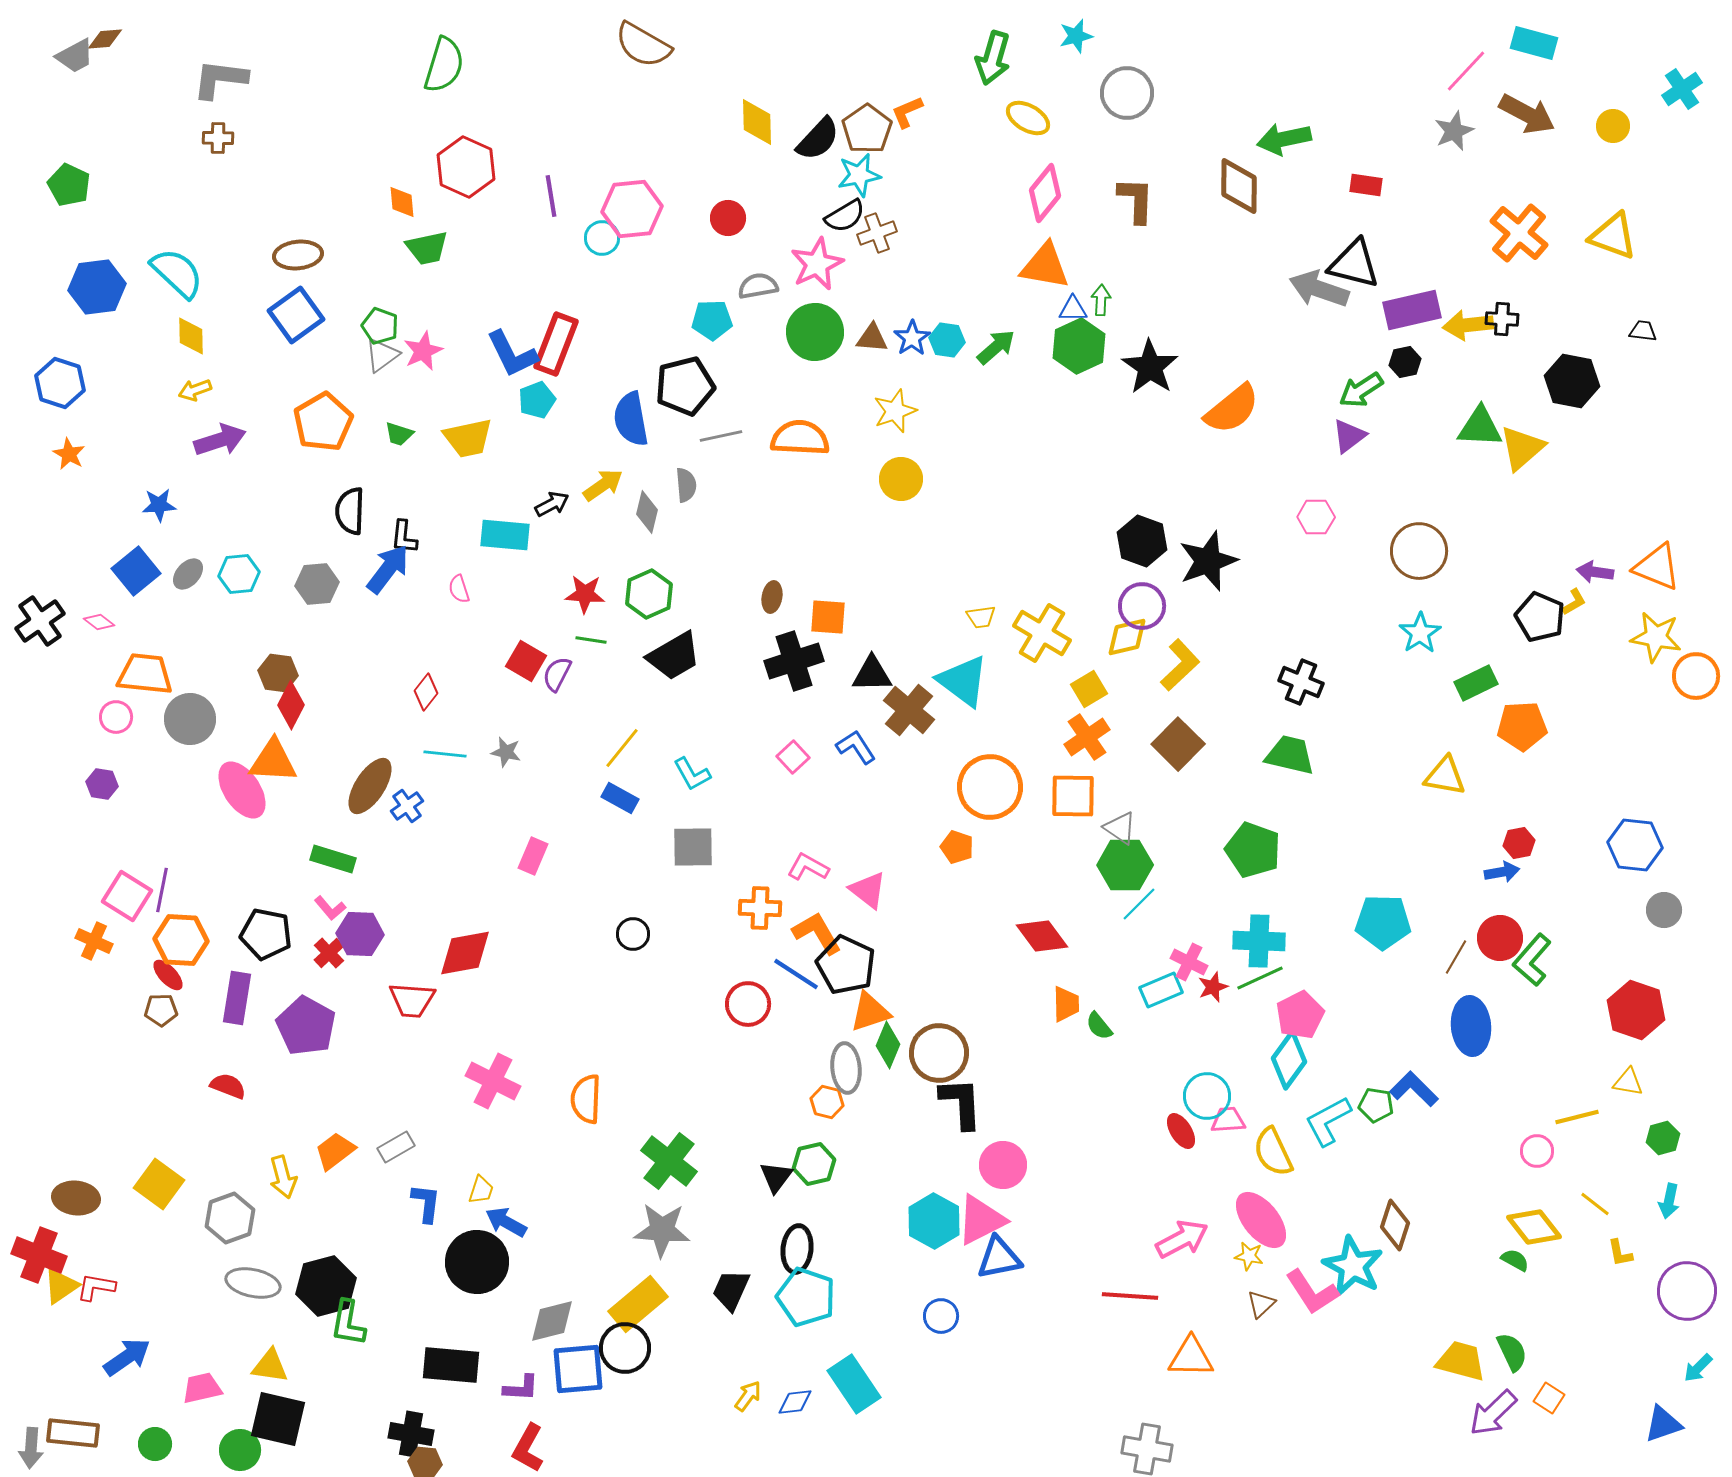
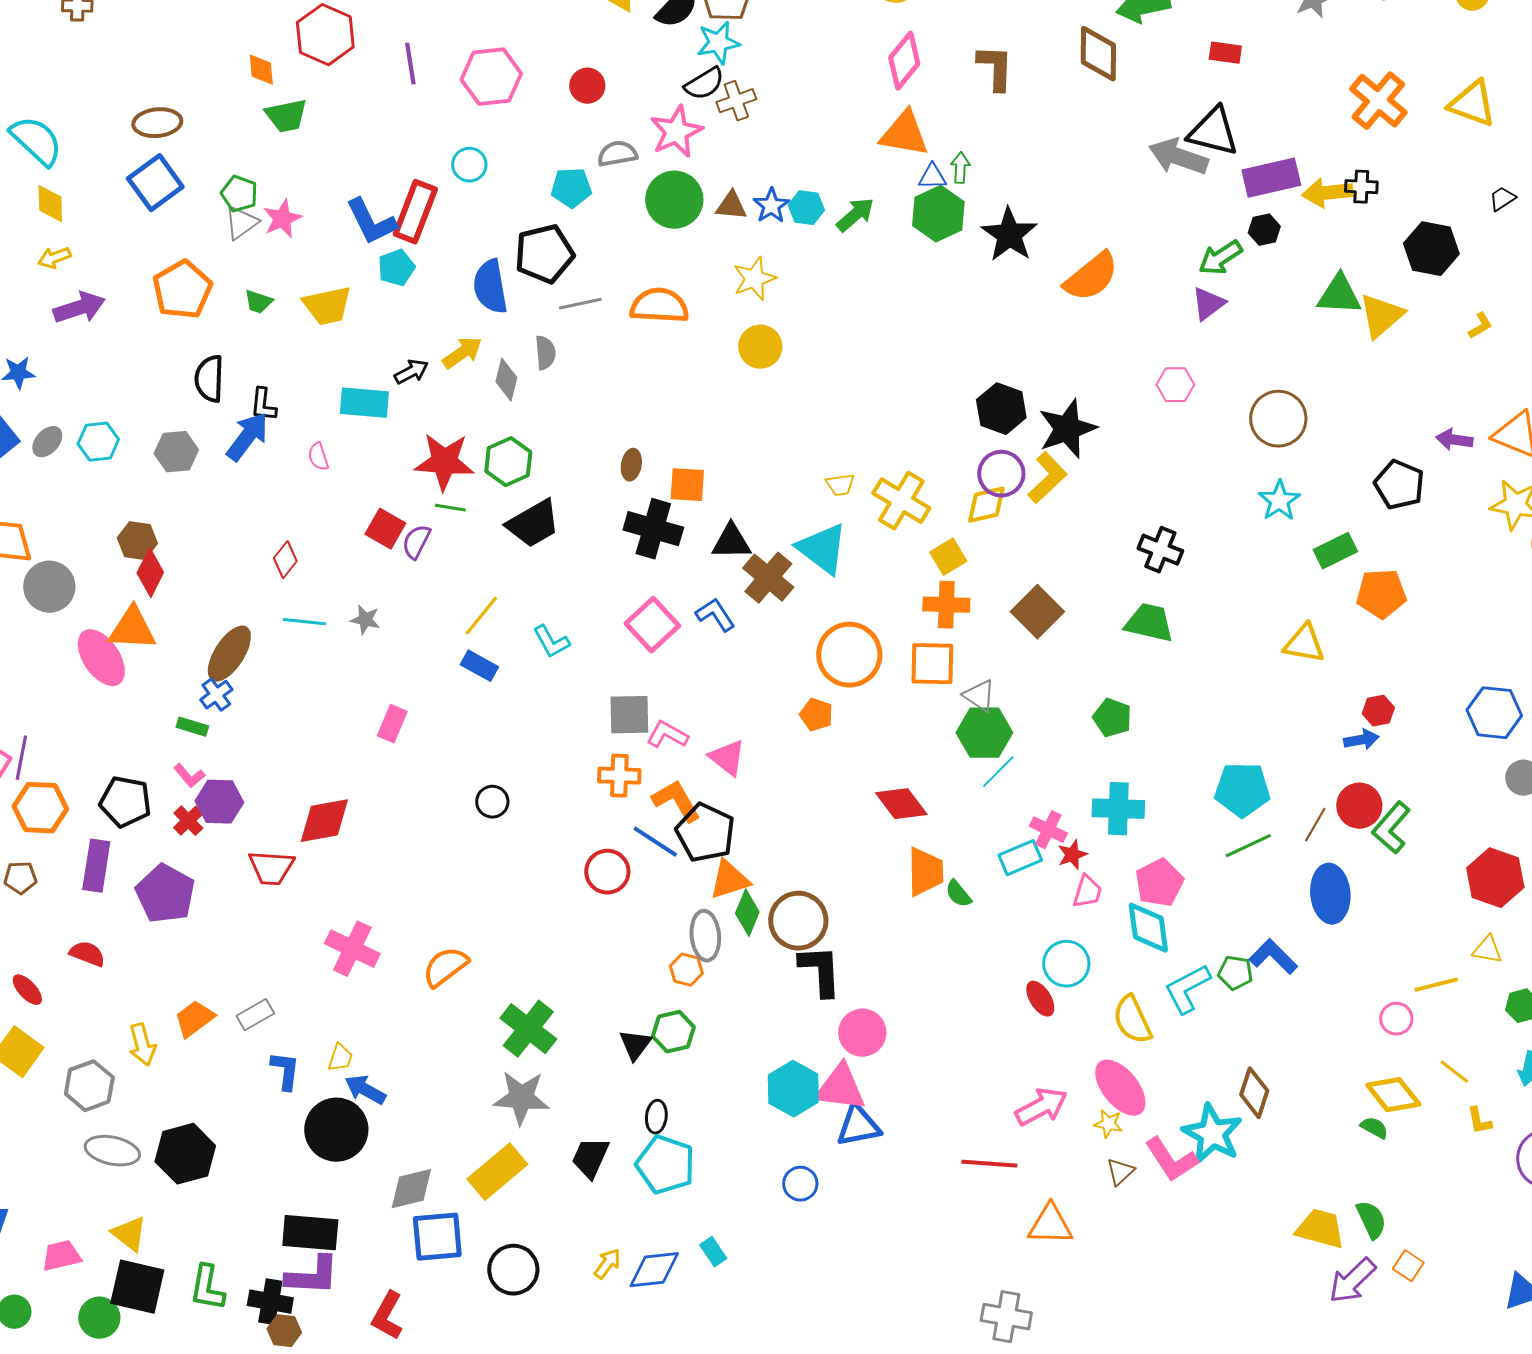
cyan circle: (602, 238) -> (469, 165), moved
black trapezoid: (1643, 331) -> (1502, 199), turned -40
red star: (585, 594) -> (444, 462), size x1.5
yellow L-shape: (1574, 602) -> (1480, 326), moved
black cross: (794, 661) -> (653, 529), turned 34
yellow L-shape: (1180, 665) -> (1047, 478), moved
orange cross: (1087, 737) -> (946, 605), turned 36
pink square: (793, 757) -> (652, 625), size x1.6
blue cross: (407, 806) -> (216, 695), moved
gray square: (693, 847) -> (629, 715), moved
green pentagon: (1253, 850) -> (1112, 718), size x0.7
green rectangle: (333, 859) -> (192, 727), size x0.7
red ellipse: (168, 975) -> (27, 990), moved
green line: (1260, 978) -> (1248, 846), moved
orange trapezoid: (1066, 1004) -> (925, 872), size x1.4
cyan diamond: (1289, 1060) -> (1148, 928), turned -44
orange semicircle: (586, 1099) -> (445, 967), turned 51
pink trapezoid: (1228, 1120) -> (1087, 892), moved, turned 111
pink triangle: (981, 1220) -> (840, 1088), turned 34
black ellipse: (797, 1249) -> (656, 1117), size x0.7
green L-shape: (348, 1323) -> (207, 1288), moved
black circle: (625, 1348) -> (513, 1270), moved
yellow triangle: (270, 1366) -> (129, 1234), turned 30
cyan rectangle: (854, 1384) -> (713, 1252), size x0.5
purple L-shape: (521, 1388) -> (312, 1276), moved, size x1.5
blue diamond: (795, 1402) -> (654, 1270), size x1.5

